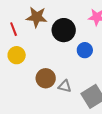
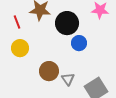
blue circle: (85, 50) -> (79, 43), moved
gray triangle: (65, 86) -> (68, 79), turned 40

